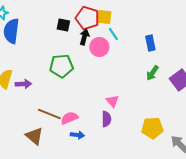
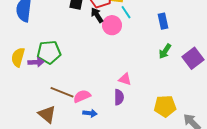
black arrow: (84, 37) -> (97, 15), turned -49
green pentagon: (61, 66) -> (49, 52), moved
pink triangle: (112, 101) -> (125, 79), turned -32

